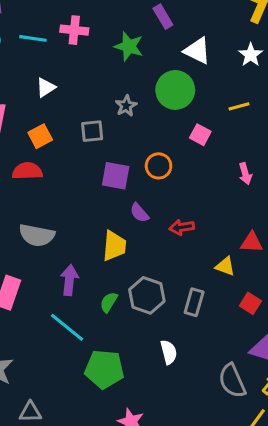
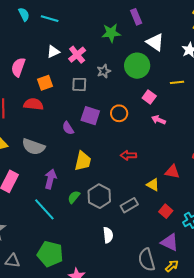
pink cross: (74, 30) -> (77, 55), moved, turned 36
green star: (129, 46) -> (111, 33), turned -30
pink arrow: (245, 174) -> (159, 120), moved, turned 120
purple semicircle: (139, 213) -> (68, 128), moved
gray rectangle: (194, 302) -> (129, 205), turned 36
green pentagon: (104, 369) -> (50, 254), moved

